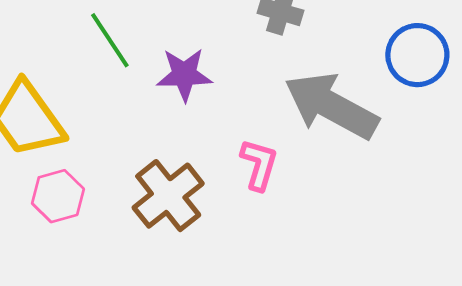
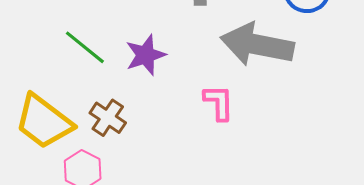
brown cross: (168, 196) -> (108, 118), moved, size x0.7

